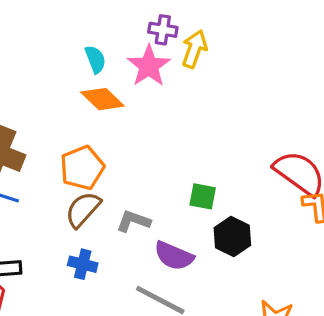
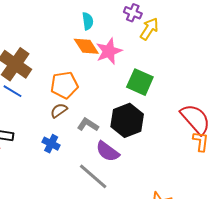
pink star: (149, 66) -> (109, 51), moved
green square: (203, 196) -> (140, 82), moved, size x1.5
brown semicircle: (83, 209) -> (59, 110), size x0.7
black hexagon: (232, 237) -> (127, 120), moved, size x1.4

